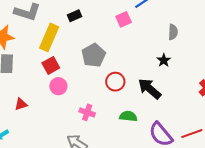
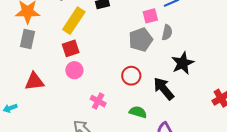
gray semicircle: (173, 32) -> (167, 32), moved
gray pentagon: (94, 55) -> (141, 40), moved
black star: (164, 60) -> (183, 63), size x1.6
red triangle: (21, 104) -> (34, 81), size x1.5

